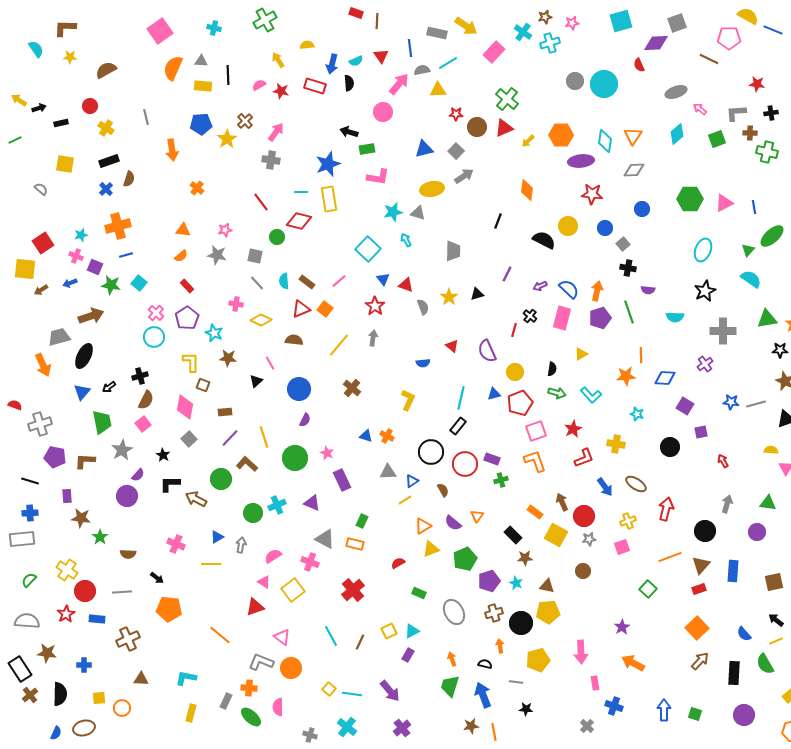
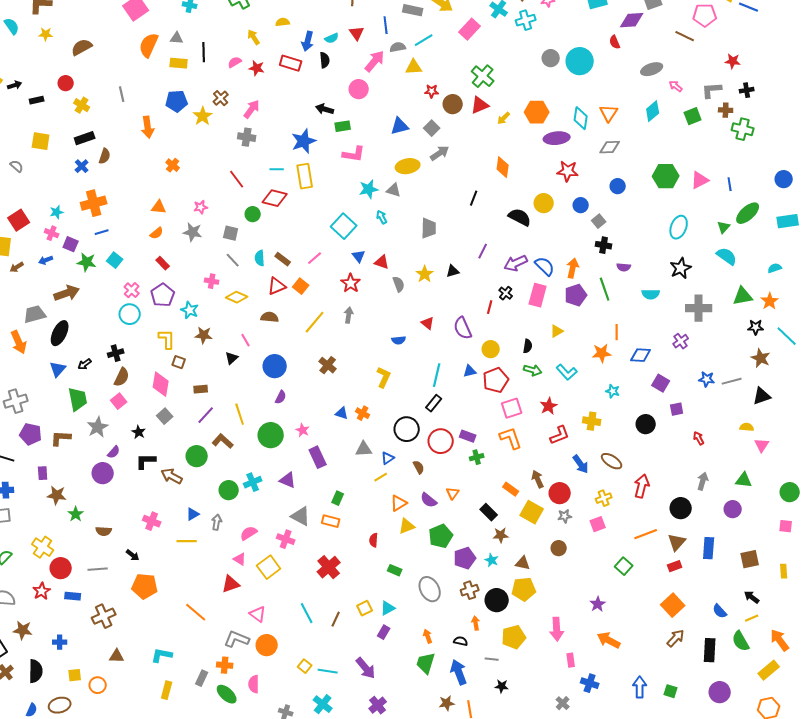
purple arrow: (540, 286) -> (516, 263), size x1.6
red semicircle: (398, 563) -> (374, 540), turned -56

